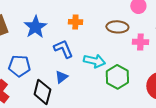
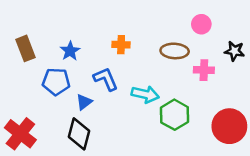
blue star: (35, 27) -> (70, 51), size x0.7
blue pentagon: (19, 66) -> (56, 82), moved
blue triangle: (61, 77) -> (84, 102), moved

